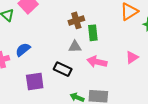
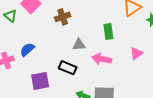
brown cross: (76, 20) -> (63, 17), moved
green rectangle: (93, 33) -> (108, 32), moved

